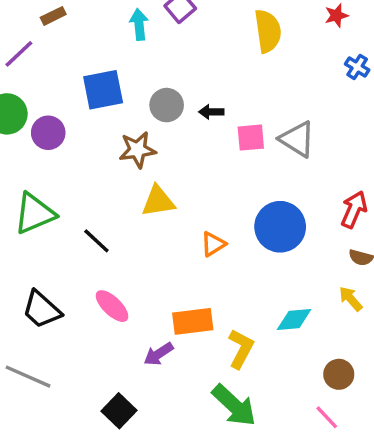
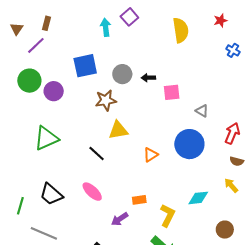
brown rectangle: (53, 16) -> (47, 23), moved, turned -48
gray triangle: (297, 139) -> (202, 111), moved, size x0.6
black line: (96, 241) -> (97, 154), moved
orange rectangle: (193, 321) -> (139, 200), size x0.6

